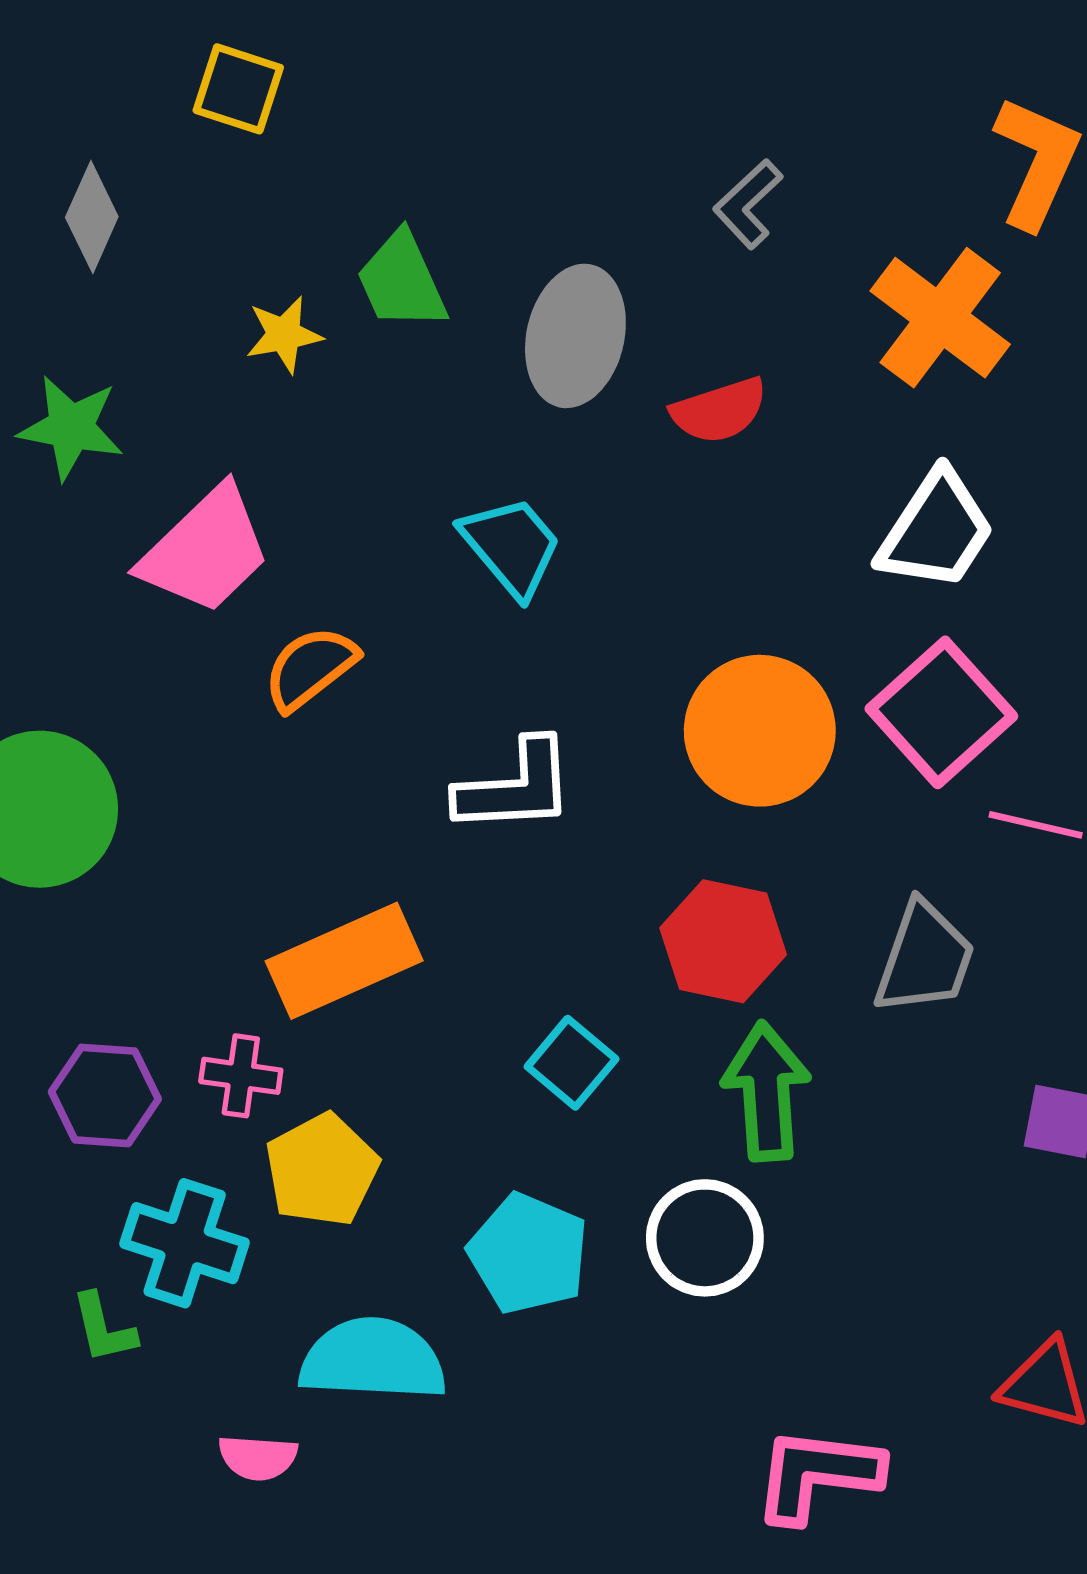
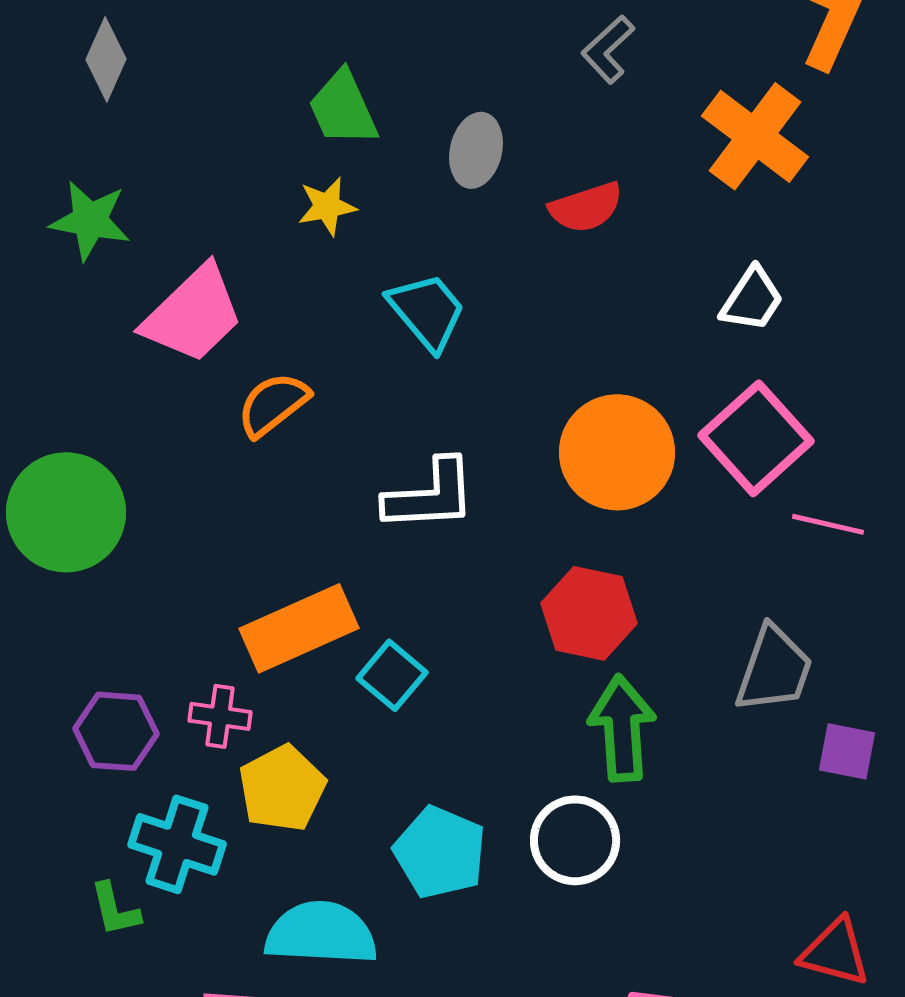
yellow star: (284, 335) -> (327, 206), moved
gray ellipse: (575, 336) -> (476, 150), size x0.7
white trapezoid: (936, 531) -> (752, 299), size x0.7
gray trapezoid: (924, 958) -> (774, 669), moved
cyan square: (572, 1063) -> (392, 675), moved

